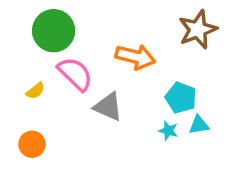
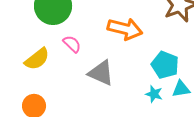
pink semicircle: (75, 74) -> (72, 44), size x0.6
yellow semicircle: (35, 91) -> (37, 59), size x1.5

